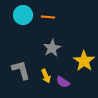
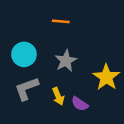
cyan circle: (23, 15) -> (24, 54), moved
gray L-shape: (21, 70) -> (27, 89), turned -95

